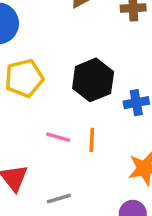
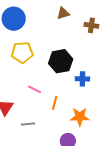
orange line: (92, 140) -> (55, 103), moved

